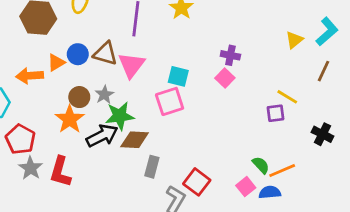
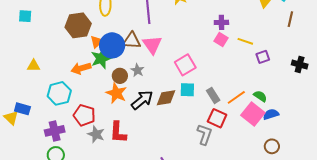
blue circle: (78, 54) -> (112, 45), size x1.6
orange triangle: (56, 63) -> (97, 42), moved
cyan square: (178, 76) -> (187, 90), moved
yellow line: (287, 97) -> (245, 41), moved
green star: (120, 116) -> (101, 58), moved
gray rectangle: (152, 167) -> (213, 95), moved, turned -35
orange line: (282, 170) -> (236, 97), moved
pink square: (246, 187) -> (253, 114), size x1.6

